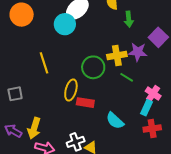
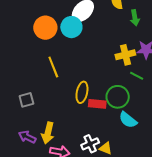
orange circle: (22, 15) -> (45, 28), moved
green circle: (93, 67) -> (118, 97), moved

